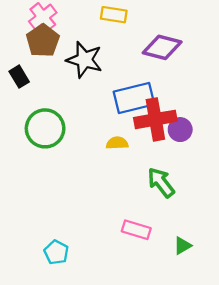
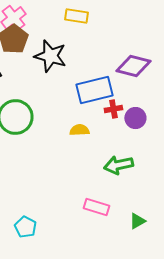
purple diamond: (162, 47) -> (133, 66), moved
red cross: (155, 119) -> (113, 109), size x0.5
green arrow: (161, 182) -> (118, 165), turned -64

